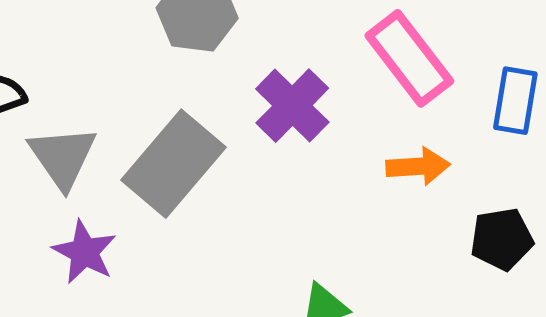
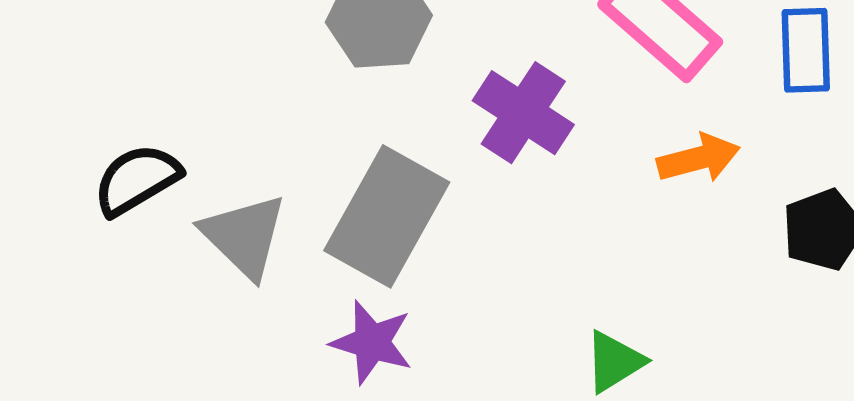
purple star: (84, 252) -> (372, 342), moved

